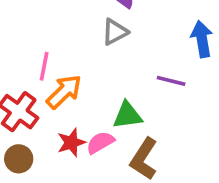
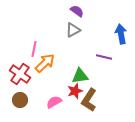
red star: (71, 142) -> (75, 91), moved
pink semicircle: (100, 142) -> (54, 102), moved

